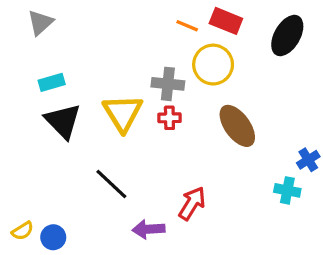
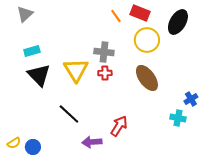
orange line: (187, 26) -> (116, 16), turned 32
yellow circle: (213, 65) -> (147, 40), moved

